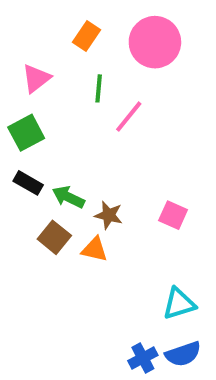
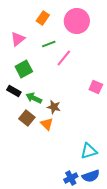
green line: (99, 88) -> (49, 44), turned 64
green square: (26, 133) -> (24, 69), moved
pink square: (173, 215) -> (96, 87), moved
orange triangle: (95, 249) -> (47, 124), turned 32

